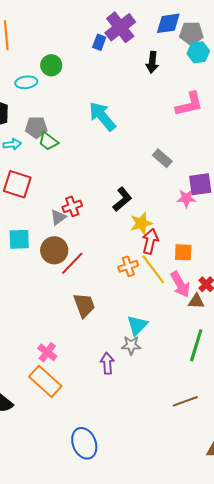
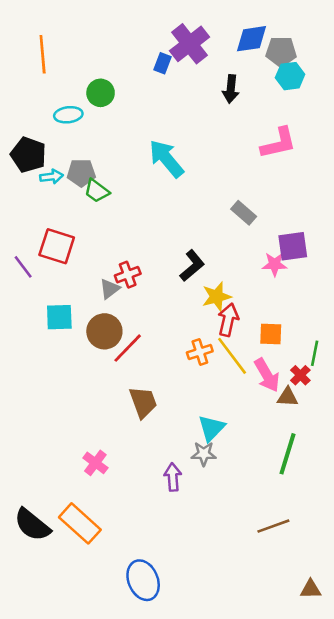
cyan arrow: (12, 144) -> (52, 177), moved
orange rectangle: (45, 381) -> (80, 523), moved

